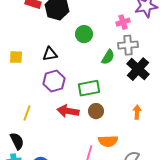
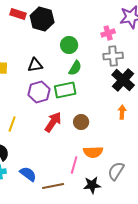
green semicircle: (108, 57) -> (75, 68), moved
green rectangle: (89, 88) -> (65, 90), moved
red arrow: (68, 111) -> (53, 122), turned 115
orange arrow: (137, 112) -> (122, 112), moved

